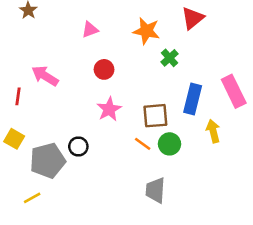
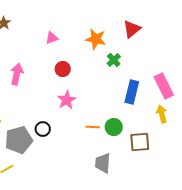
pink arrow: (45, 76) -> (17, 74), turned 70
brown square: (155, 116) -> (140, 142), moved
yellow arrow: (213, 131) -> (162, 114), moved
orange line: (143, 144) -> (93, 127), turned -32

